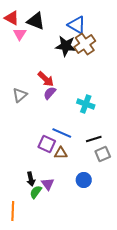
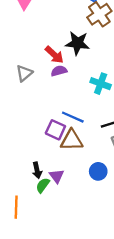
black star: (66, 46) -> (77, 43), moved
purple semicircle: (50, 93) -> (59, 71), turned 32
brown triangle: (61, 153) -> (72, 140), size x1.5

